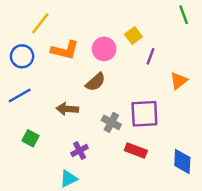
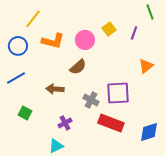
purple line: (151, 56) -> (134, 33), moved
red rectangle: (136, 151) -> (111, 123), size x1.4
blue diamond: (182, 162) -> (149, 132), turned 70

